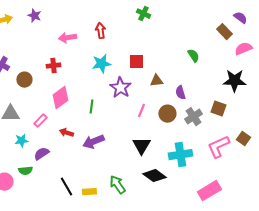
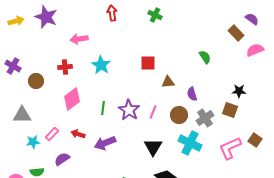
purple star: (34, 16) -> (46, 17), size x1.6
red arrow: (100, 31) -> (112, 13), moved
cyan star: (101, 64) -> (101, 65), moved, turned -30
black star: (234, 81) -> (239, 91), moved, size x0.6
purple star: (120, 88) -> (129, 110), moved
pink rectangle: (40, 121) -> (52, 134), moved
purple semicircle: (41, 154) -> (62, 159), moved
cyan cross: (180, 155) -> (190, 143), moved, turned 35

